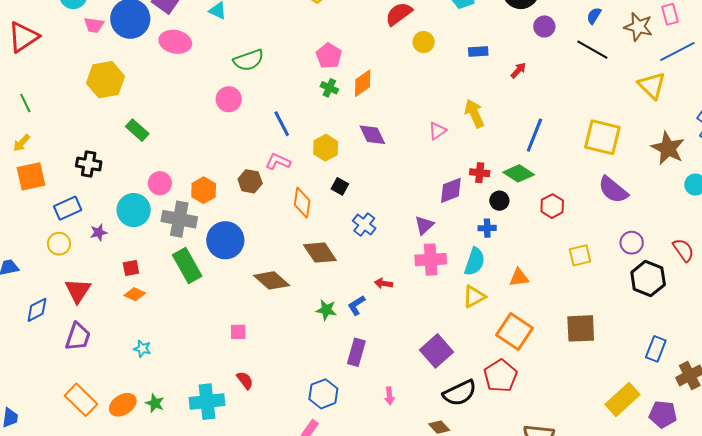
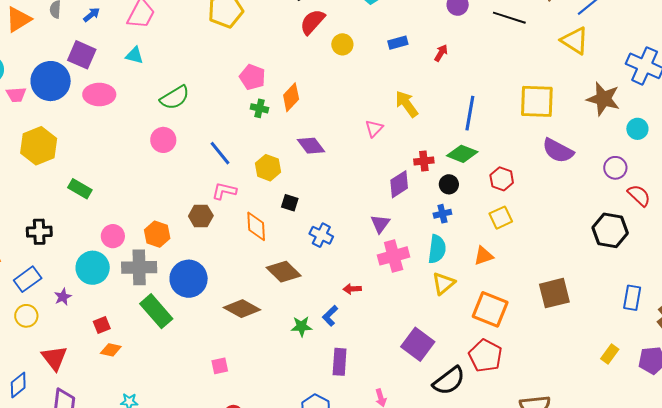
purple circle: (632, 243) -> (615, 168), moved
yellow square: (580, 255) -> (501, 218), moved
yellow rectangle: (623, 399) -> (610, 354), size x0.6

